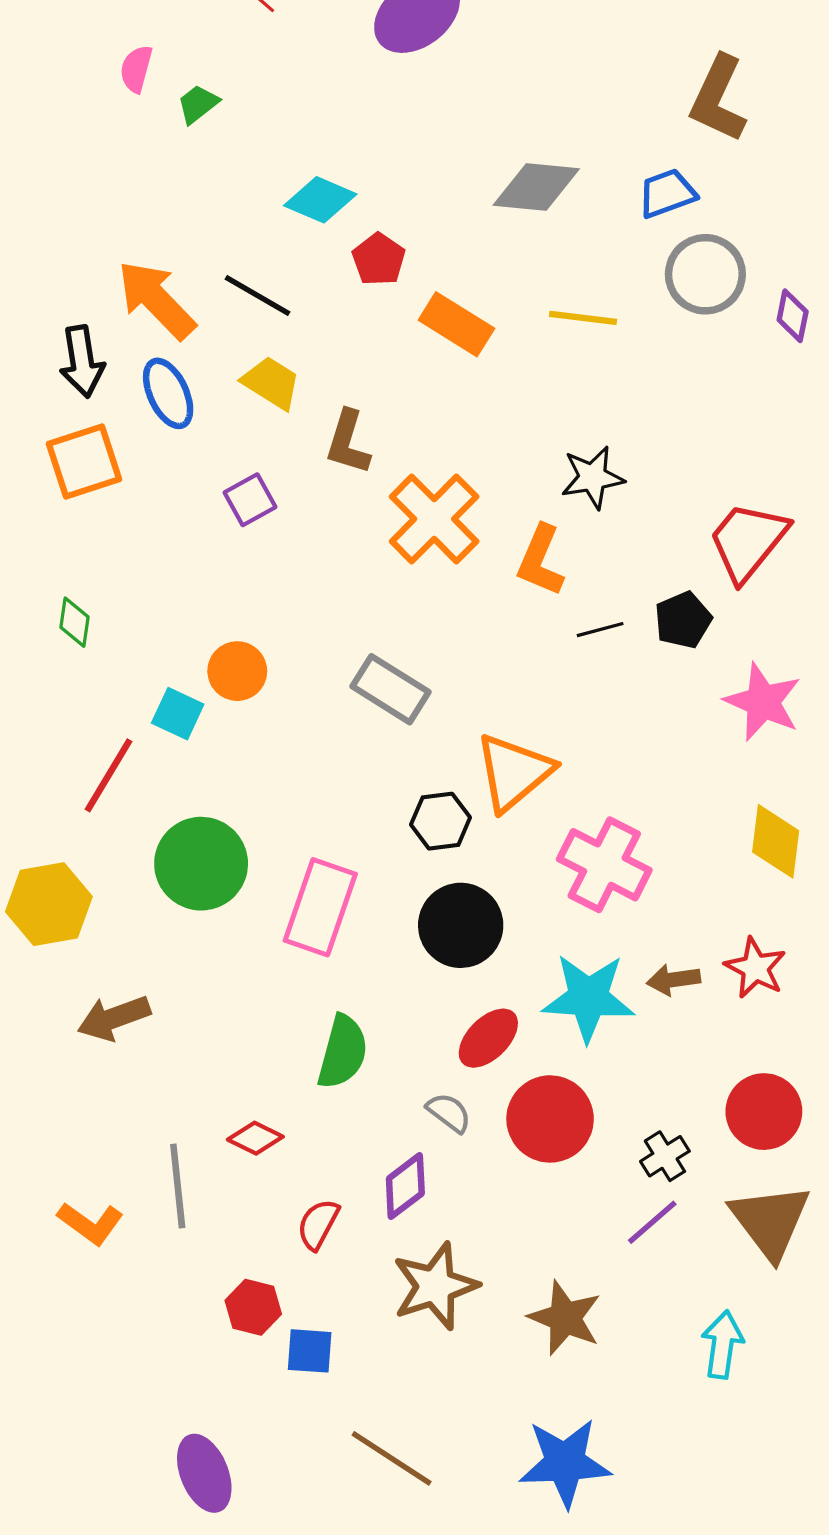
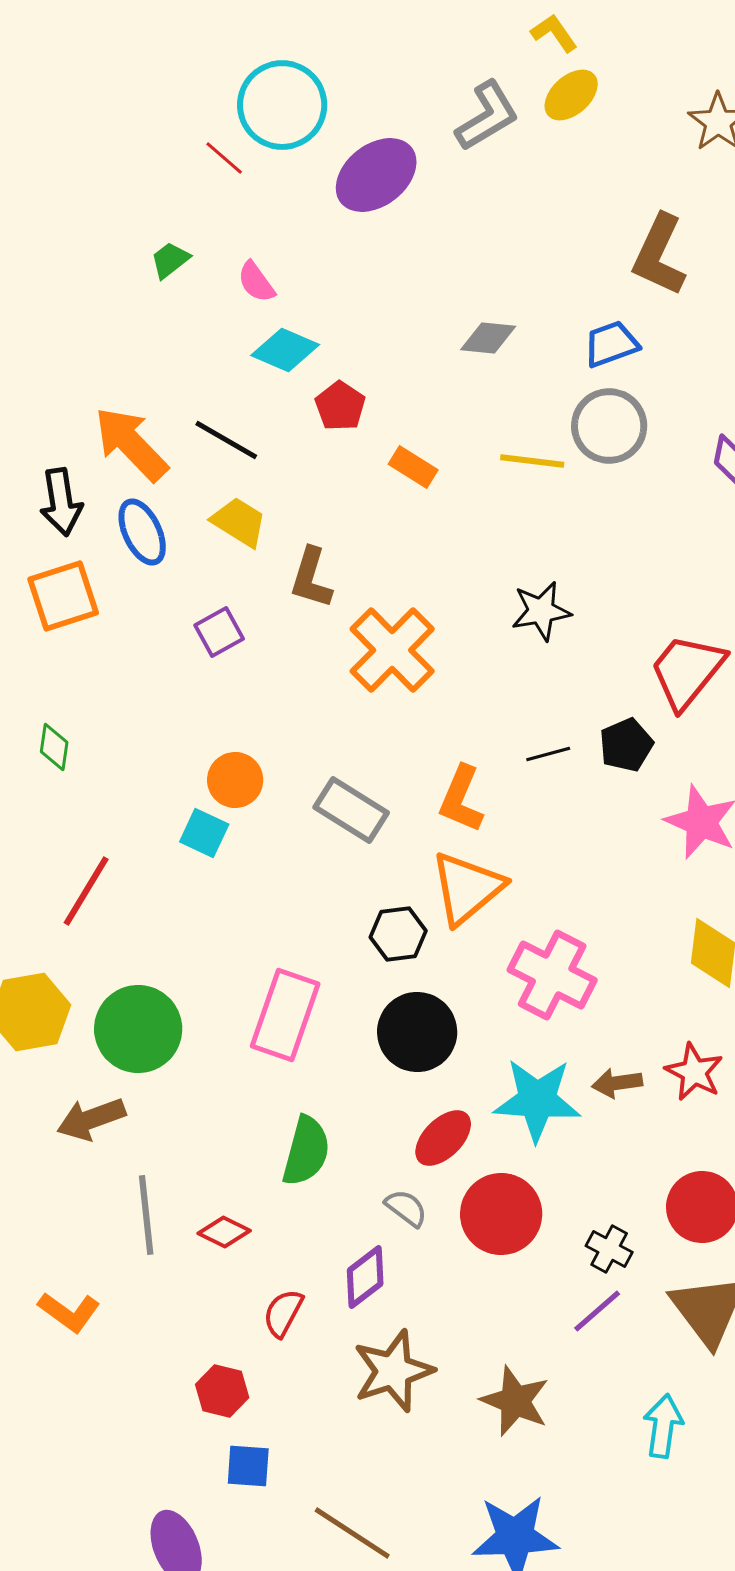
pink semicircle: (136, 69) -> (256, 282), moved, turned -51
gray diamond: (536, 187) -> (488, 338), size x0.7
gray circle: (705, 274) -> (609, 426), moved
orange rectangle: (456, 324) -> (413, 467), size x0.7
orange L-shape: (540, 560) -> (461, 799), moved
orange circle: (237, 671) -> (235, 780), moved
cyan square: (178, 714) -> (204, 833), moved
green circle: (201, 864) -> (138, 1029), moved
black cross: (665, 1156) -> (609, 1249), turned -30
gray line: (178, 1186) -> (146, 1215), moved
blue square: (310, 1351) -> (248, 1466), moved

